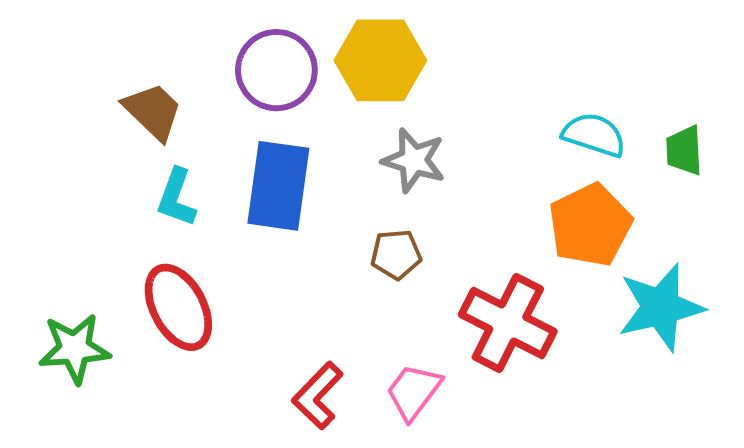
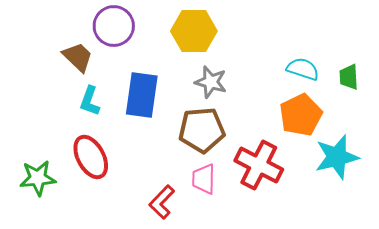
purple circle: (276, 70) -> (114, 26), moved
brown pentagon: (396, 254) -> (202, 130), size x1.8
pink trapezoid: (414, 392) -> (204, 179), moved, turned -36

